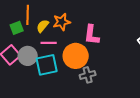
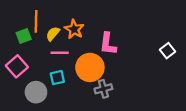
orange star: (62, 22) -> (74, 29), turned -30
gray circle: (28, 56) -> (36, 92), moved
cyan square: (47, 65) -> (57, 78), size x0.6

